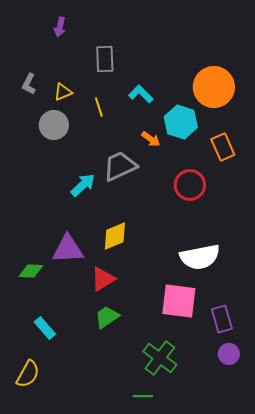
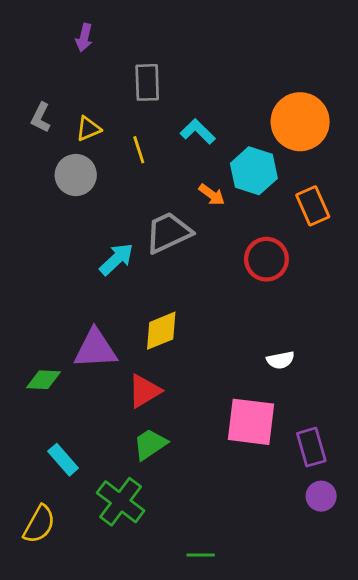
white semicircle: (200, 257) -> (280, 360), size x0.5
green cross: (160, 358) -> (121, 502), moved

